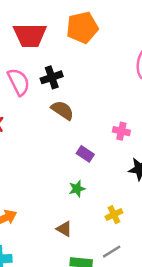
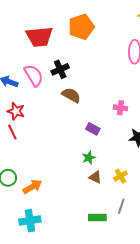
brown triangle: (64, 229) -> (95, 177), moved
gray line: (112, 252) -> (121, 206), turned -35

